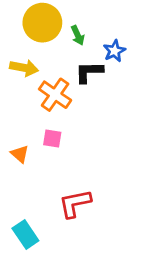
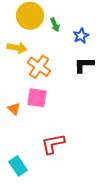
black L-shape: (89, 72) -> (84, 65), moved
pink square: (52, 138) -> (37, 98), size x1.5

